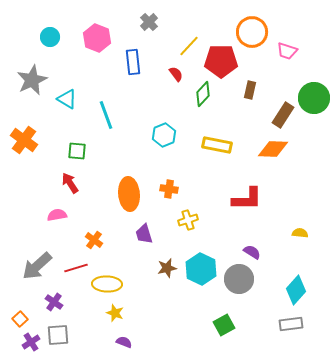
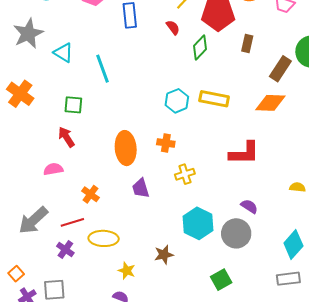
cyan hexagon: (164, 135) -> (177, 101), moved
brown star: (167, 268) -> (164, 255), moved
purple cross: (54, 302) -> (65, 250), moved
yellow star: (115, 313) -> (127, 271), moved

